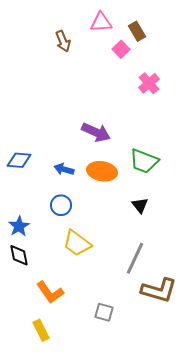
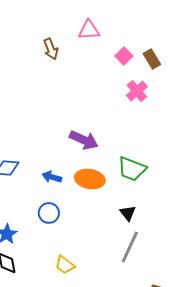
brown rectangle: (137, 31) -> (152, 59), moved
pink square: (121, 49) -> (124, 56), moved
yellow trapezoid: (77, 243) -> (65, 265), moved, size x0.7
gray line: (135, 258) -> (130, 247), moved

